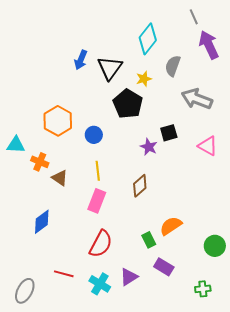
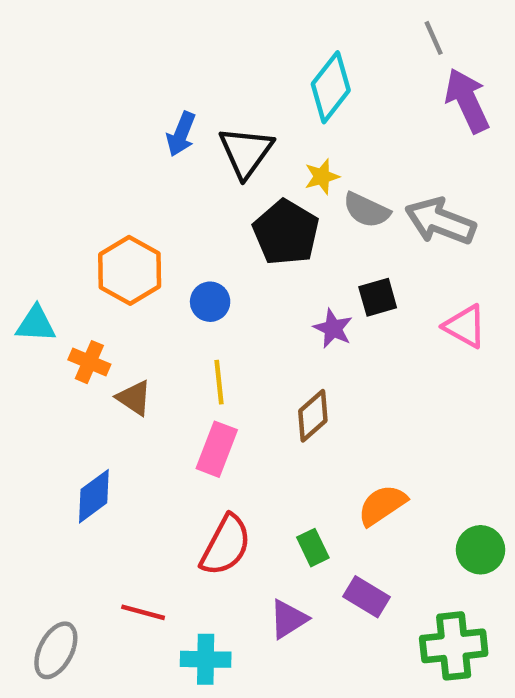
gray semicircle: (173, 66) -> (367, 210), moved, turned -85
green rectangle: (149, 240) -> (313, 548), moved
cyan cross: (100, 284) -> (206, 659), moved, turned -30
green cross: (203, 289) -> (454, 646), size x1.8

